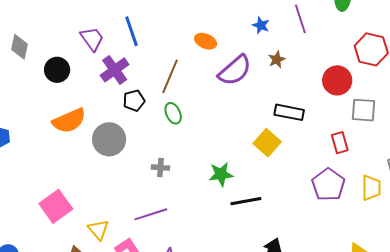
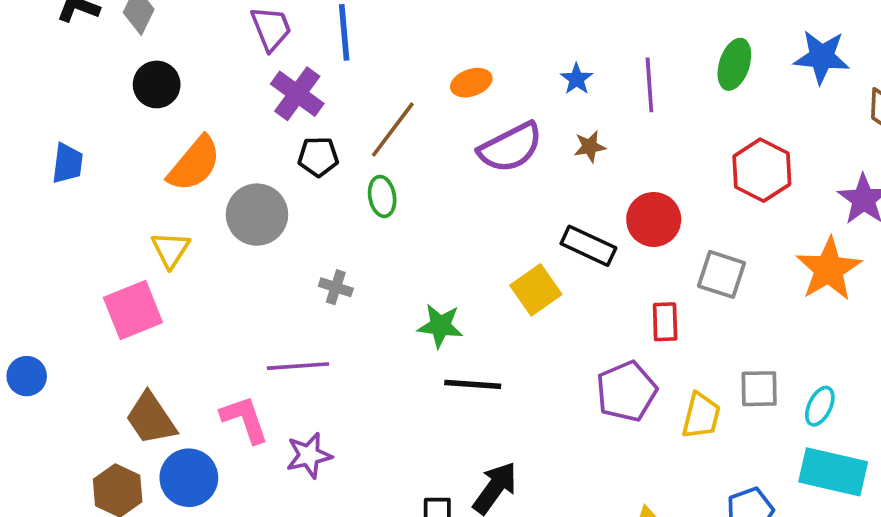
orange ellipse: (206, 41) -> (471, 83), turned -55
black circle: (57, 70) -> (157, 84), moved
purple cross: (115, 70) -> (297, 94), turned -32
red circle: (337, 80) -> (654, 219), moved
orange semicircle: (69, 121) -> (194, 164), turned -40
yellow triangle: (98, 230) -> (171, 250), moved

